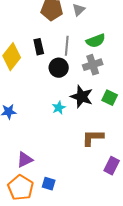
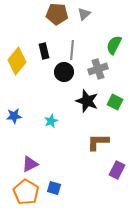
green semicircle: (96, 41) -> (114, 45), moved, turned 138
cyan star: (59, 108) -> (51, 121), moved

